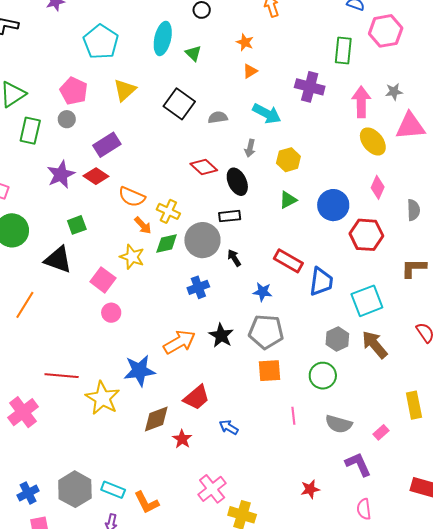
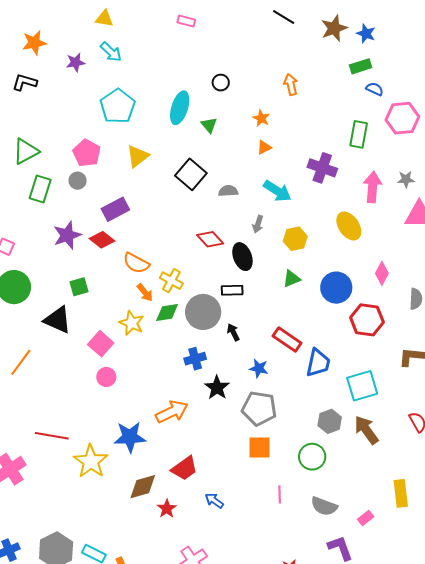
yellow ellipse: (373, 141) -> (349, 226), moved
black star: (221, 335) -> (217, 388), moved

